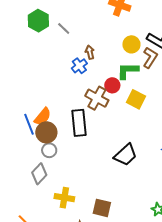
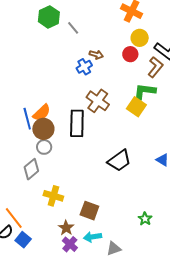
yellow circle: (131, 44) -> (140, 38), moved
brown arrow: (90, 52) -> (96, 55), turned 112
green L-shape: (128, 71) -> (145, 91), moved
red circle: (112, 85) -> (130, 54), moved

